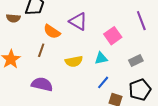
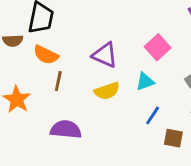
purple triangle: (78, 21) -> (105, 55), moved
orange semicircle: (52, 32) -> (46, 55), moved

